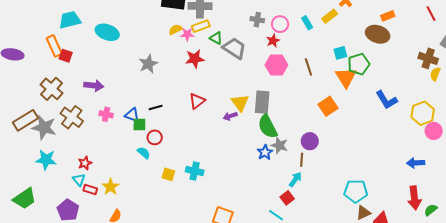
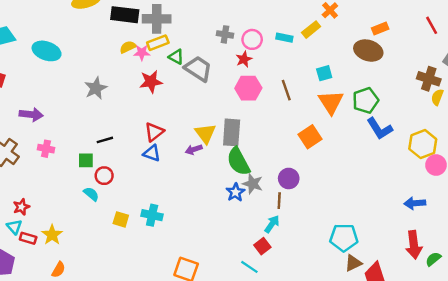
cyan rectangle: (307, 23) -> (284, 38), turned -48
green pentagon: (359, 64) -> (366, 100), moved
blue triangle: (132, 115) -> (152, 153), moved

